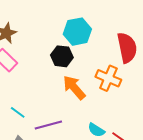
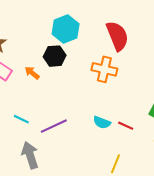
orange arrow: (74, 88) -> (32, 73), moved, size x0.6

